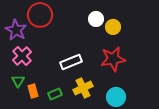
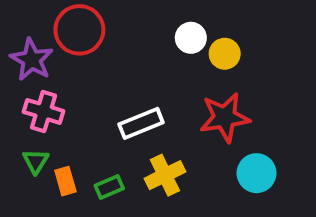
pink cross: (22, 56) -> (44, 111), turned -30
cyan circle: (116, 97) -> (257, 173), moved

